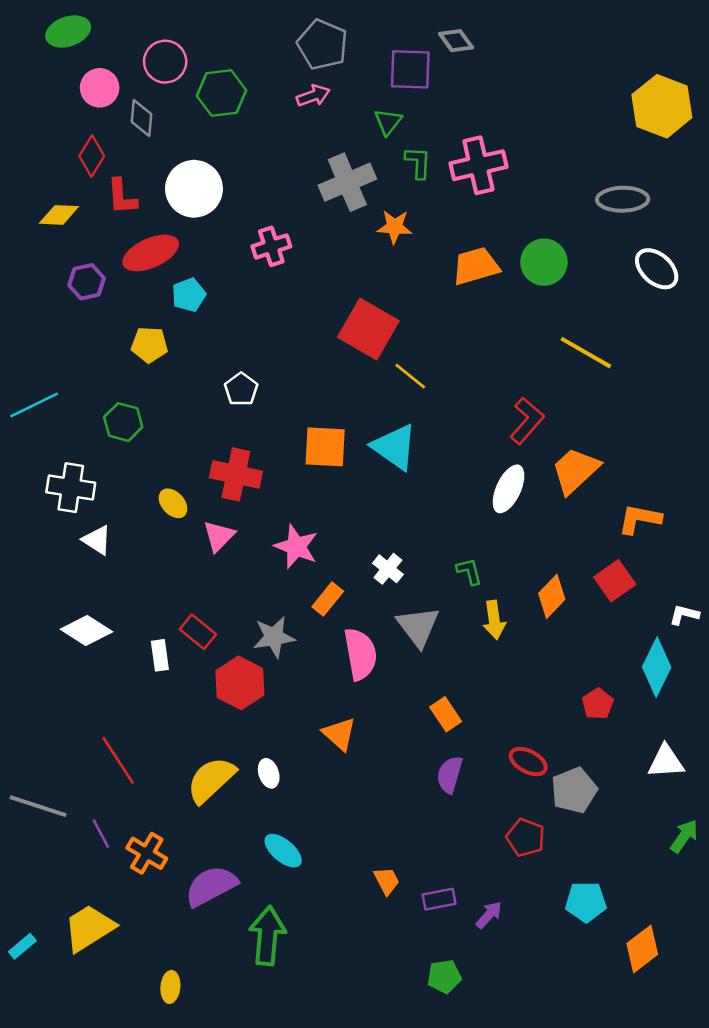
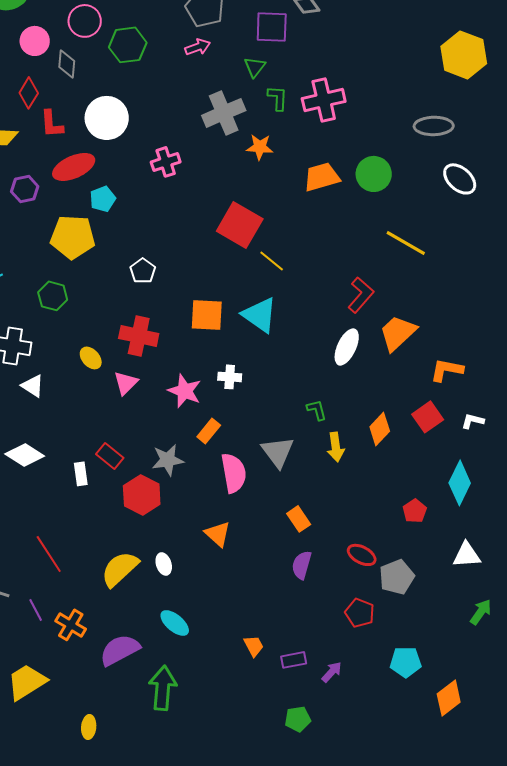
yellow pentagon: (149, 345) -> (73, 237), size x1.6
white cross: (388, 569) -> (230, 377), moved, turned -35
white L-shape: (684, 615) -> (473, 421), moved

